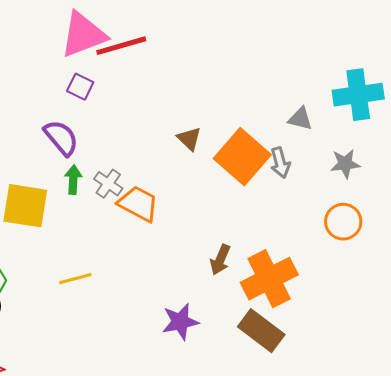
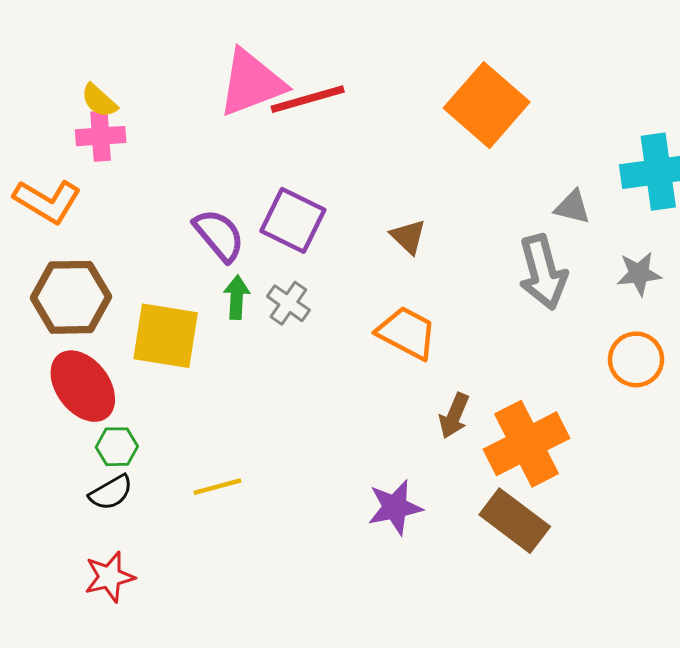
purple square: (80, 87) -> (293, 220), moved, size x1.6
orange square: (242, 157) -> (487, 105), moved
gray arrow: (280, 163) -> (543, 272), size x1.6
orange trapezoid: (138, 204) -> (407, 333), moved
yellow line: (75, 279) -> (217, 487), moved

